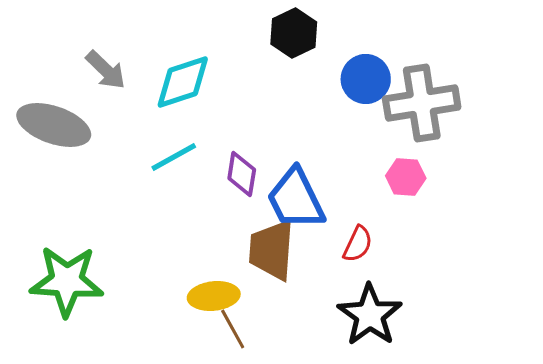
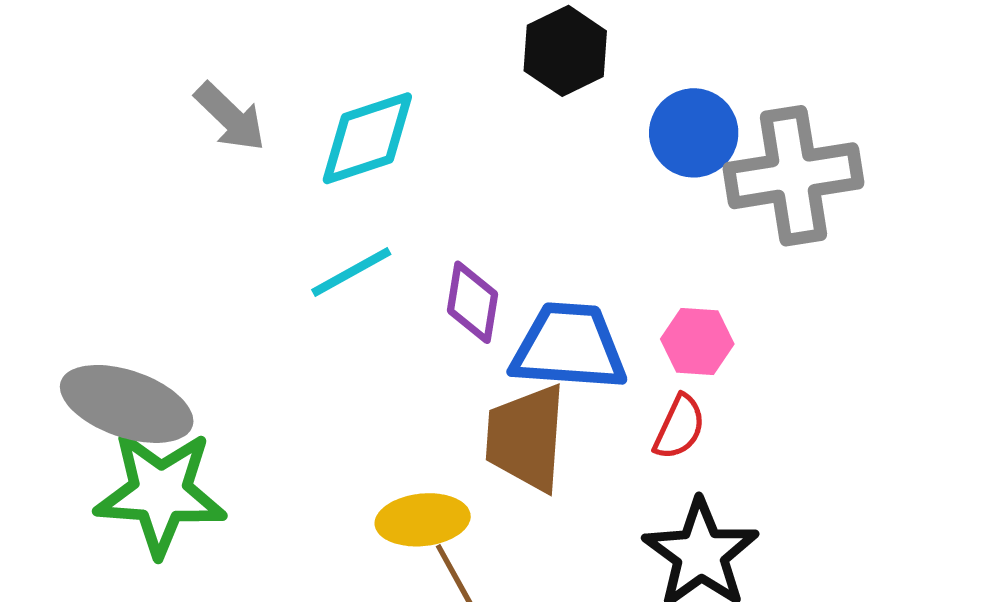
gray ellipse: (54, 125) -> (127, 404), moved
pink hexagon: (406, 177) -> (697, 342), moved
blue trapezoid: (296, 199) -> (569, 347), turned 120

